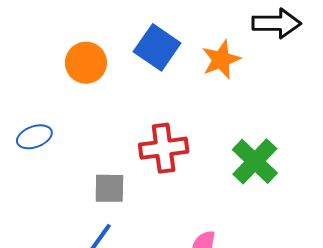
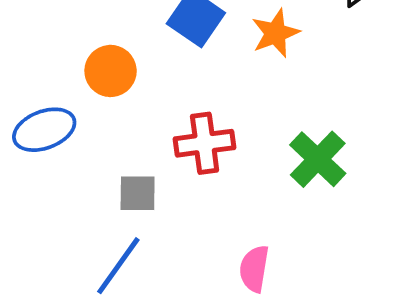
orange circle: (86, 63) -> (111, 71), moved
blue ellipse: (34, 137) -> (44, 130), size x1.4

